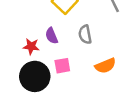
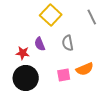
pink square: (62, 66) -> (64, 75), moved

